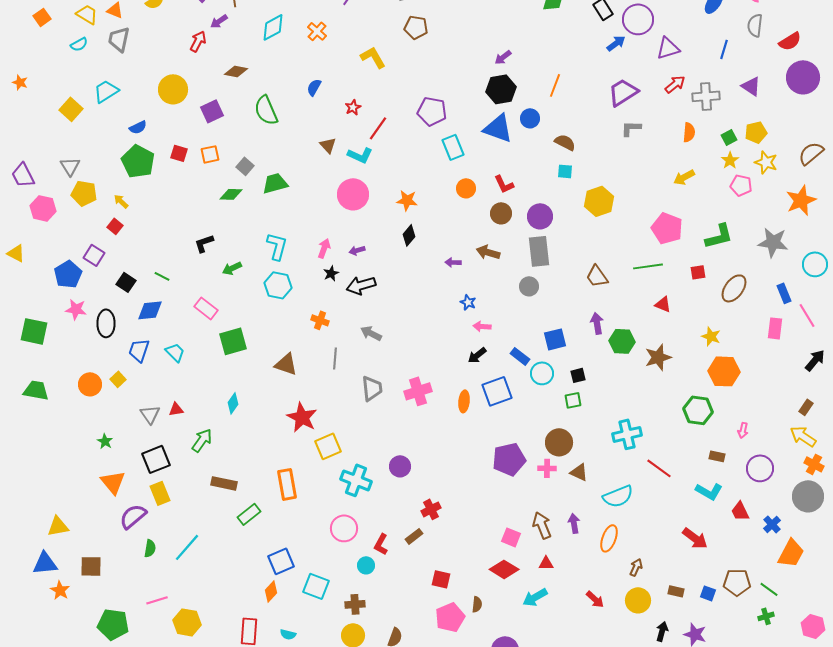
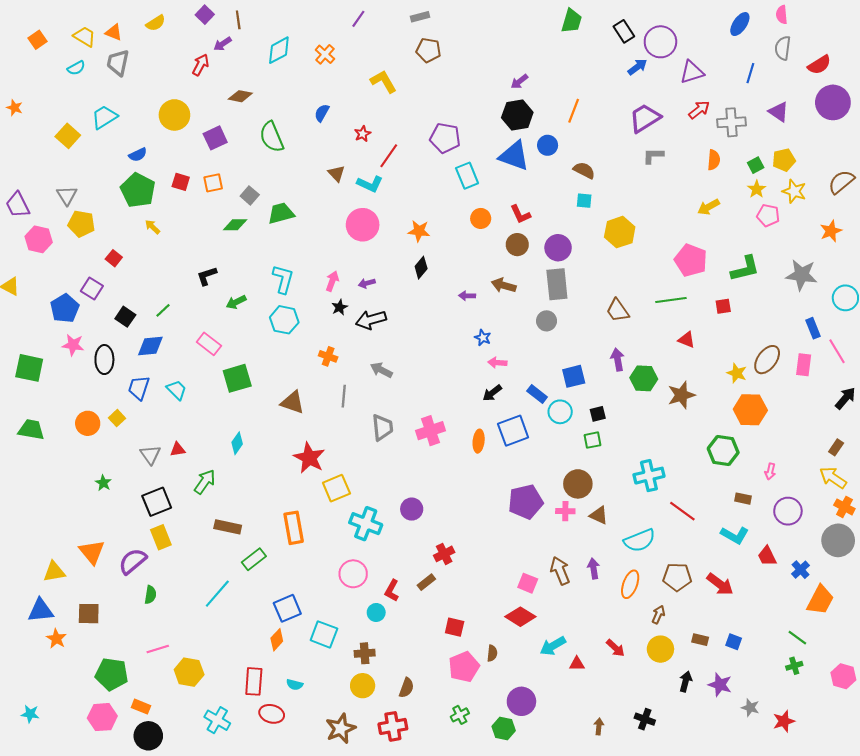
orange star: (801, 200) -> (831, 231), size x0.7
yellow arrow: (121, 201) -> (152, 227), moved
green line: (162, 276) -> (163, 310), turned -70
brown ellipse: (734, 288) -> (767, 360), moved
orange triangle: (113, 482) -> (92, 552), moved
cyan line: (187, 547) -> (217, 594), moved
red triangle: (546, 563) -> (577, 664), moved
brown pentagon: (737, 582) -> (677, 577), moved

